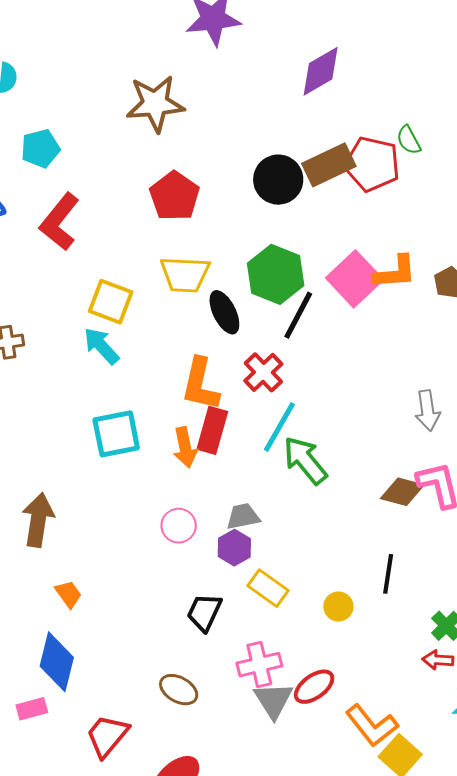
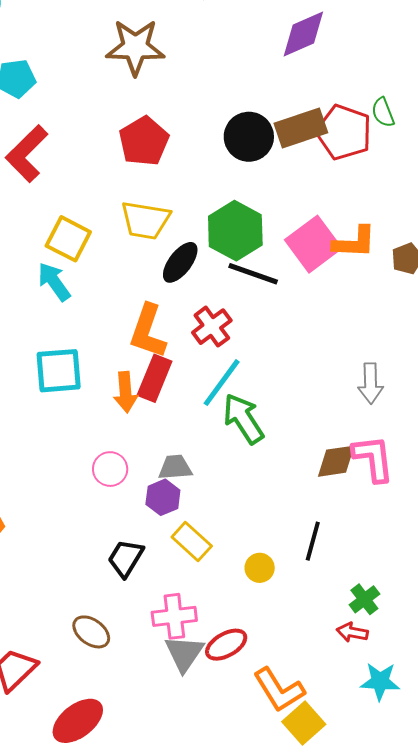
black ellipse: (224, 312) -> (180, 262), turned 57
black line: (298, 315) -> (253, 274), turned 75
brown diamond: (402, 492) -> (336, 461), turned -30

